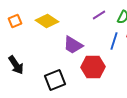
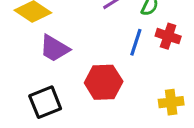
purple trapezoid: (73, 45) -> (54, 48), moved

